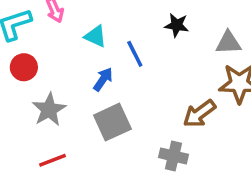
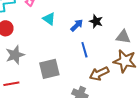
blue line: (135, 54) -> (84, 50), moved
blue arrow: (103, 79) -> (77, 25), moved

